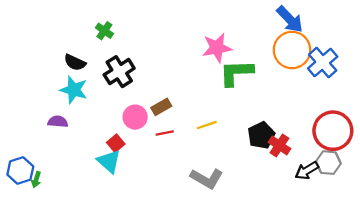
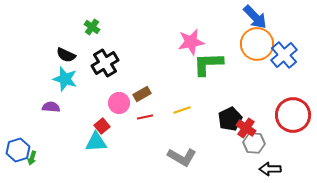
cyan triangle: (109, 161) -> (96, 142), turned -45
gray hexagon: (328, 163) -> (254, 143), moved
black arrow: (307, 171) -> (270, 169), moved, turned 30

